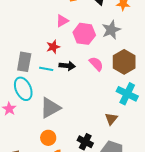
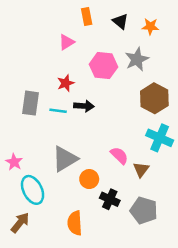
pink triangle: (62, 21) -> (67, 42), moved
pink semicircle: (96, 64) -> (119, 156), moved
cyan ellipse: (23, 89) -> (33, 190), moved
orange circle: (48, 138) -> (89, 179), moved

